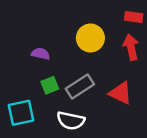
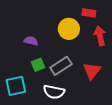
red rectangle: (134, 17) -> (89, 13), moved
red triangle: (121, 93) -> (92, 71), turned 42

